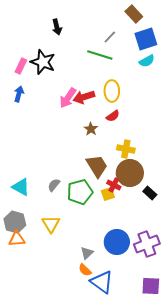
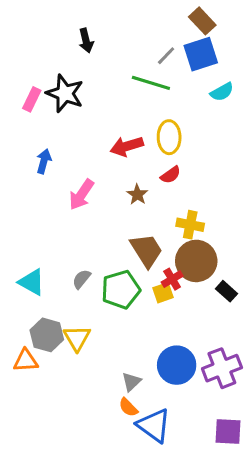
blue square: (146, 39) -> (201, 54), moved
blue arrow: (19, 94) -> (44, 161), moved
pink arrow: (68, 98) -> (82, 195), moved
red cross: (114, 185) -> (172, 279), turned 32
gray hexagon: (15, 222) -> (47, 335), moved

